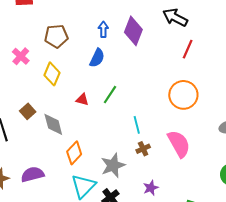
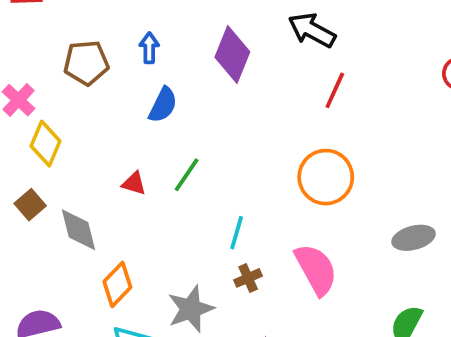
blue arrow: (103, 29) -> (149, 48), moved
yellow diamond: (52, 74) -> (45, 144), moved
cyan line: (137, 125) -> (237, 233), turned 30

